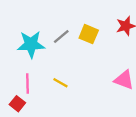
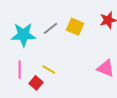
red square: (17, 104) -> (36, 83), moved

